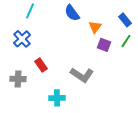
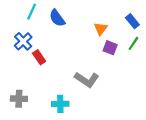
blue semicircle: (72, 13) -> (57, 18), moved
red rectangle: (41, 65) -> (39, 57), moved
gray cross: (18, 79) -> (19, 99), moved

